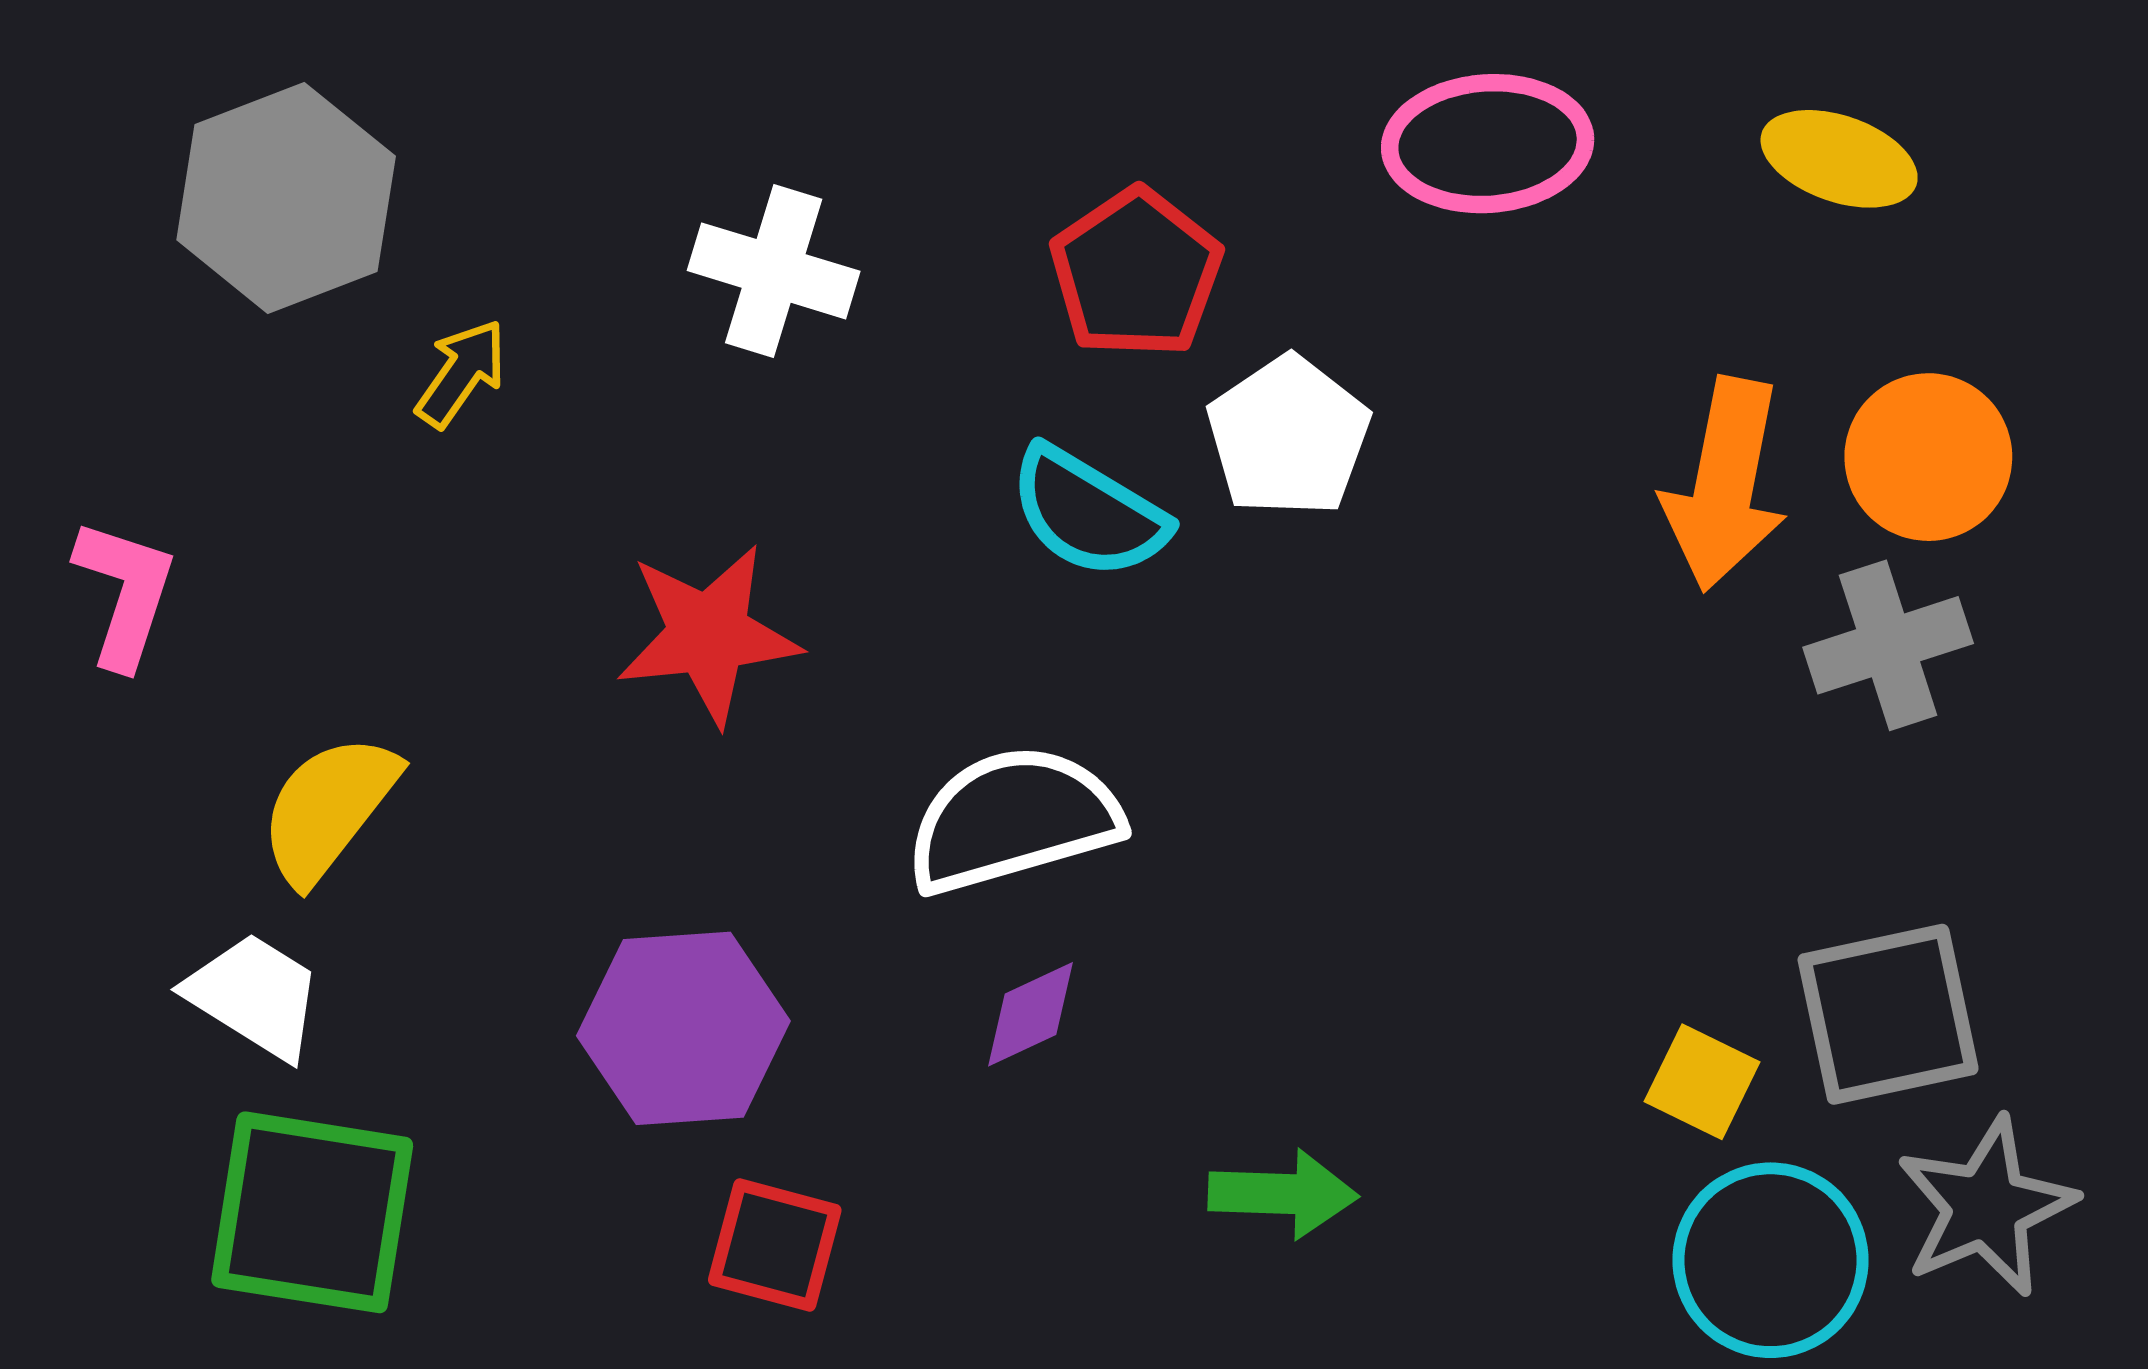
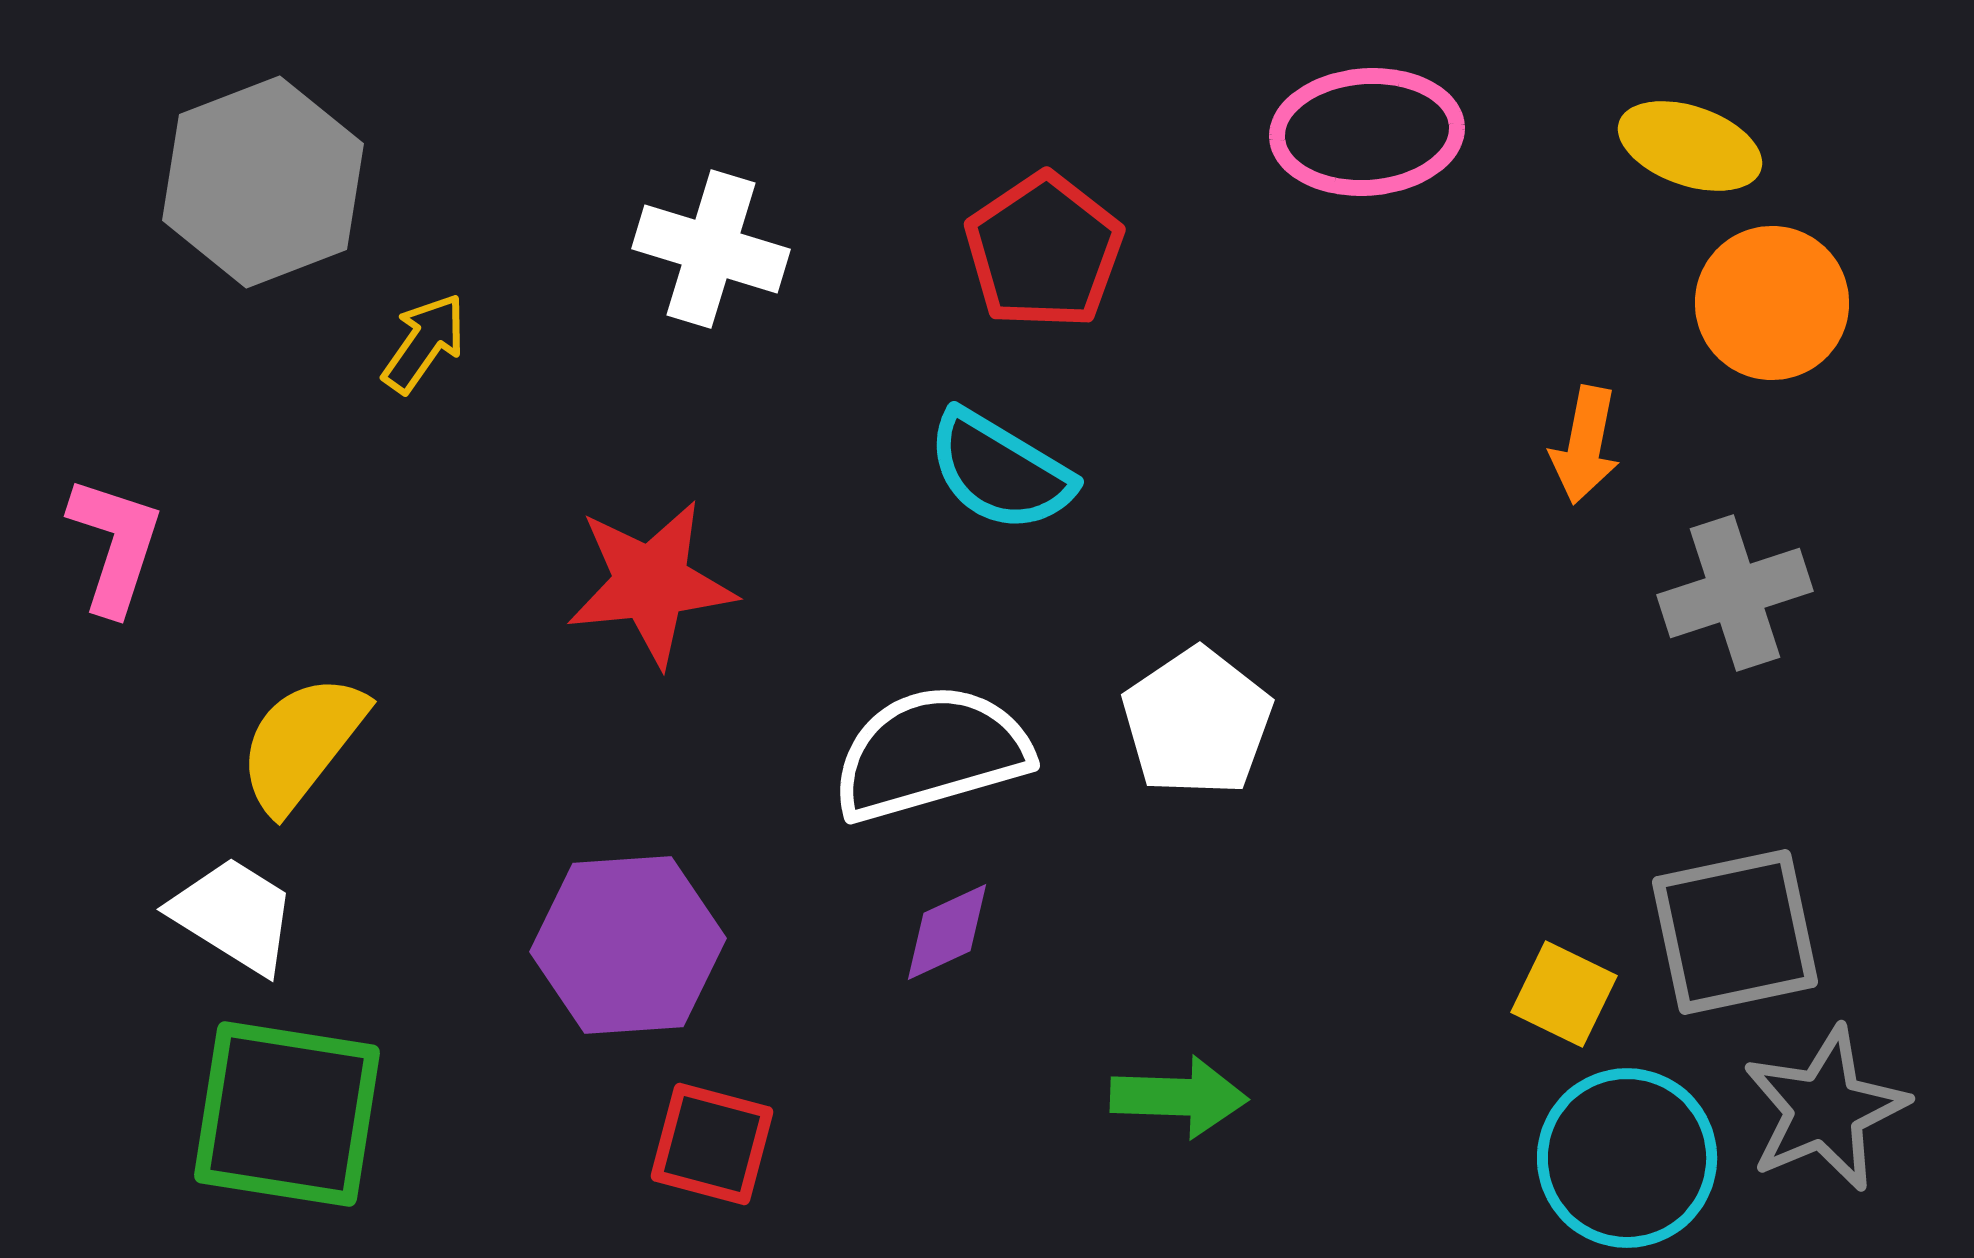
white pentagon: (1288, 436) -> (1197, 722), moved
orange circle: (1928, 457) -> (1772, 303), moved
orange arrow: (1725, 484) -> (1585, 445), size x0.6

